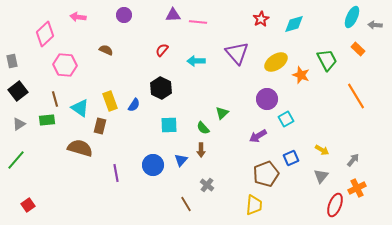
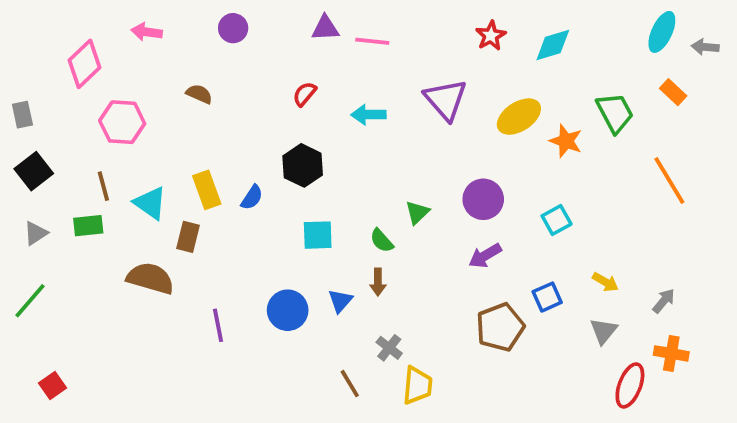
purple circle: (267, 99) -> (483, 199), moved
cyan square: (286, 119) -> (557, 220), moved
orange cross: (357, 188) -> (671, 353), turned 36
yellow trapezoid: (254, 205) -> (417, 385), moved

